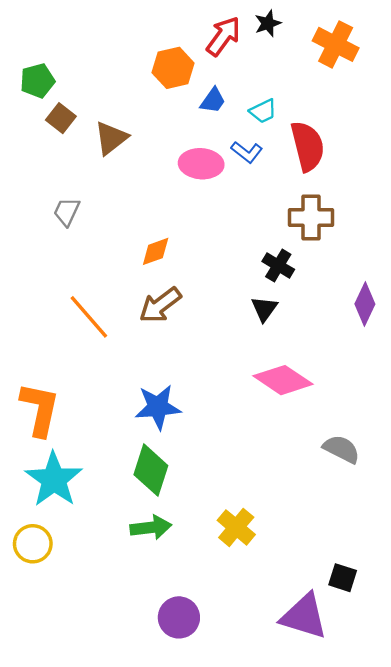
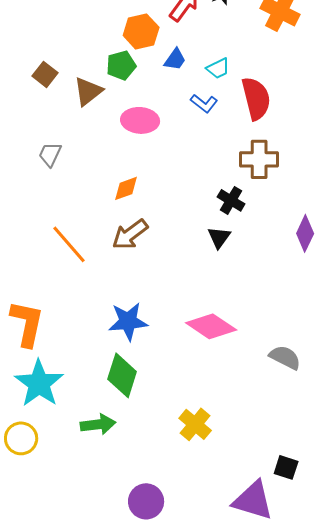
green pentagon: (37, 81) -> (121, 65), moved
pink ellipse: (201, 164) -> (140, 120), moved
pink diamond: (283, 380) -> (211, 326), moved
green arrow: (151, 527) -> (98, 424), moved

